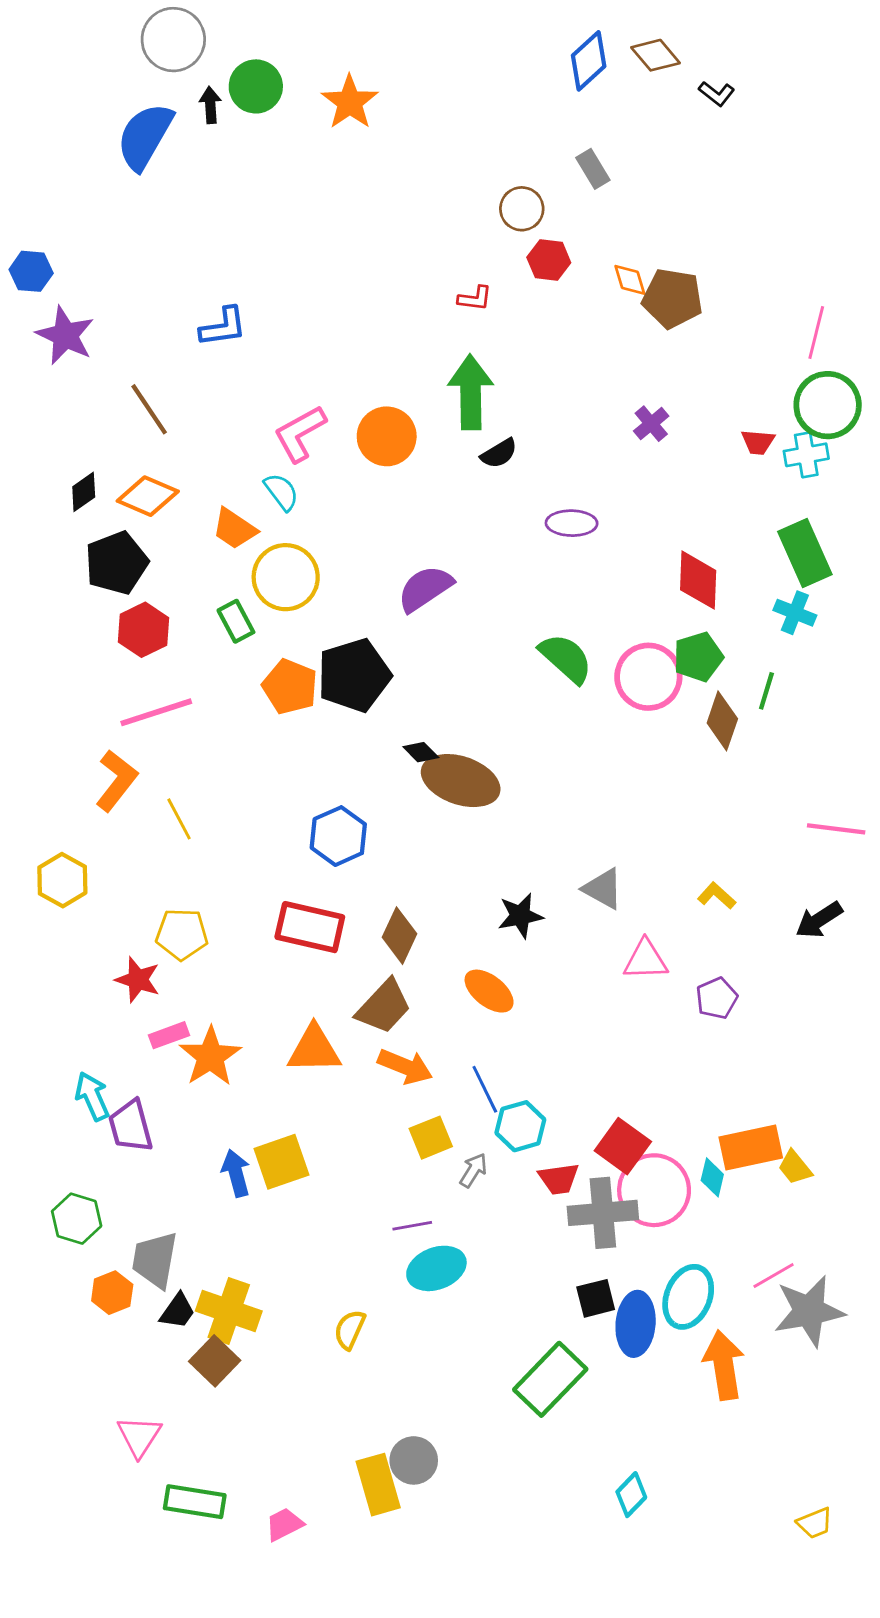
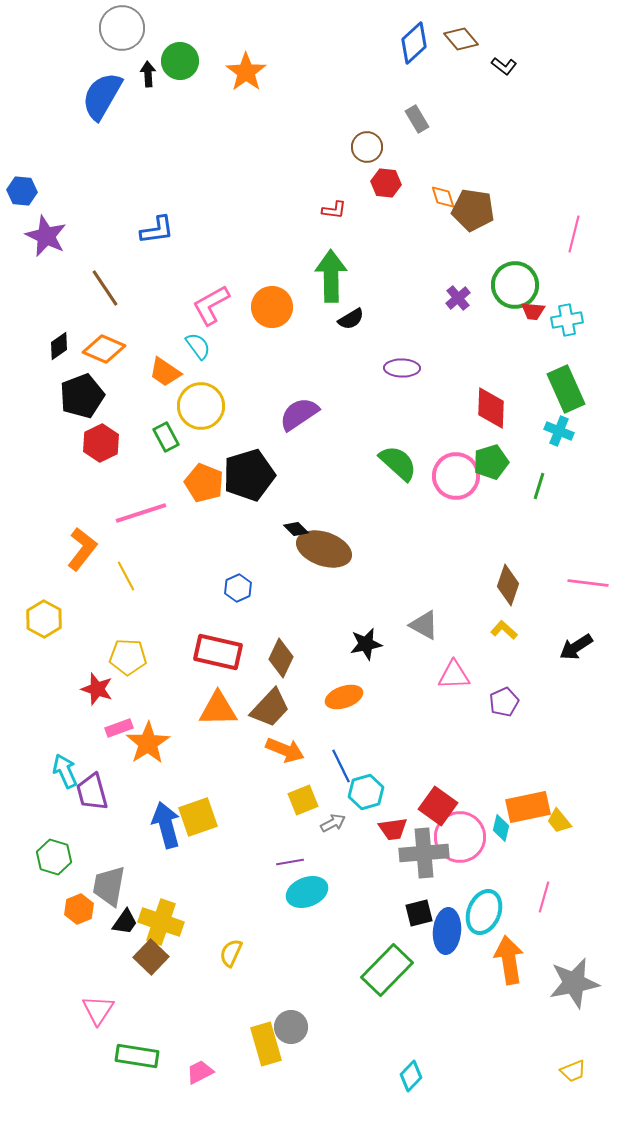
green circle: (828, 405) -> (515, 285), moved
pink line: (156, 712) -> (141, 513), moved
brown diamond: (722, 721) -> (508, 585), moved
blue hexagon: (338, 836) -> (238, 588), size x0.7
orange ellipse: (489, 991) -> (344, 697), turned -57
orange triangle: (314, 1049) -> (218, 709), moved
gray arrow: (473, 1170) -> (333, 823), turned 30
blue arrow: (236, 1173) -> (166, 825), size x1.4
pink line: (774, 1276) -> (544, 897), turned -44
gray star: (809, 1311) -> (574, 983), moved
yellow semicircle: (350, 1330) -> (231, 953), moved
cyan diamond: (631, 1495) -> (411, 1076), moved

